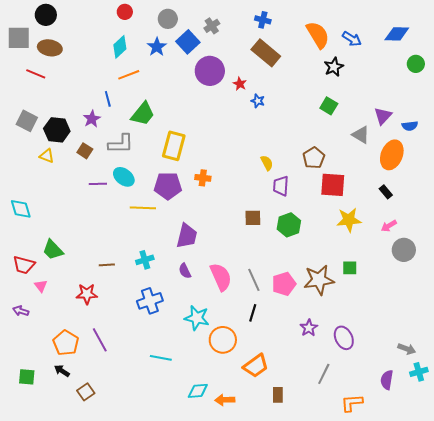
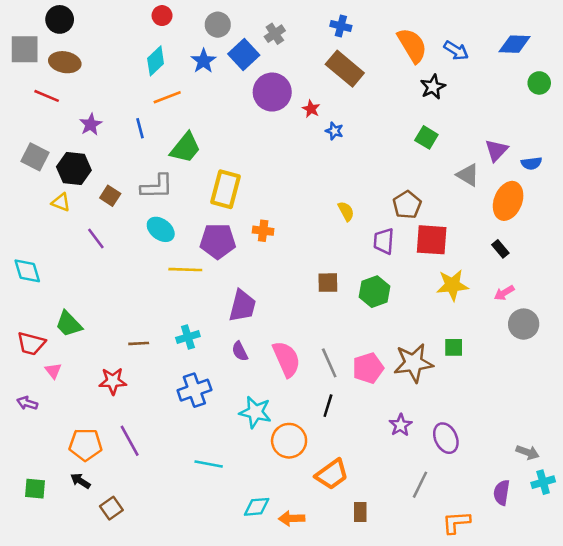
purple star: (92, 119) -> (91, 124), moved
purple line: (98, 184) -> (96, 238), moved, turned 54
purple trapezoid: (281, 186) -> (384, 241), moved
orange pentagon: (66, 343) -> (86, 445), turned -30

